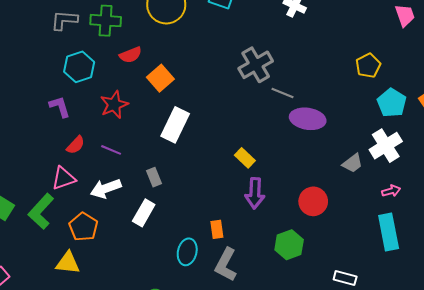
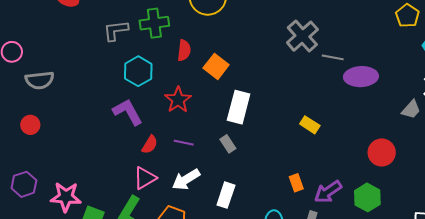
red semicircle: (131, 55) -> (184, 50), turned -50
purple L-shape: (60, 107) -> (128, 112), size x1.4
gray rectangle: (154, 177) -> (228, 144), moved
purple arrow: (255, 193) -> (328, 192), moved, turned 64
orange rectangle: (217, 229) -> (296, 183), moved

